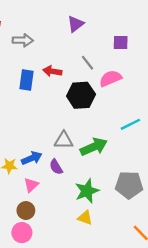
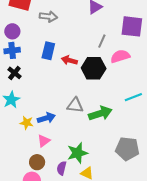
purple square: (121, 43) -> (132, 26), size x1.6
gray line: (87, 63) -> (102, 41), turned 56
red arrow: (52, 71) -> (69, 60), moved
purple semicircle: (56, 167) -> (62, 168), moved, turned 40
green star: (87, 191) -> (77, 153), moved

